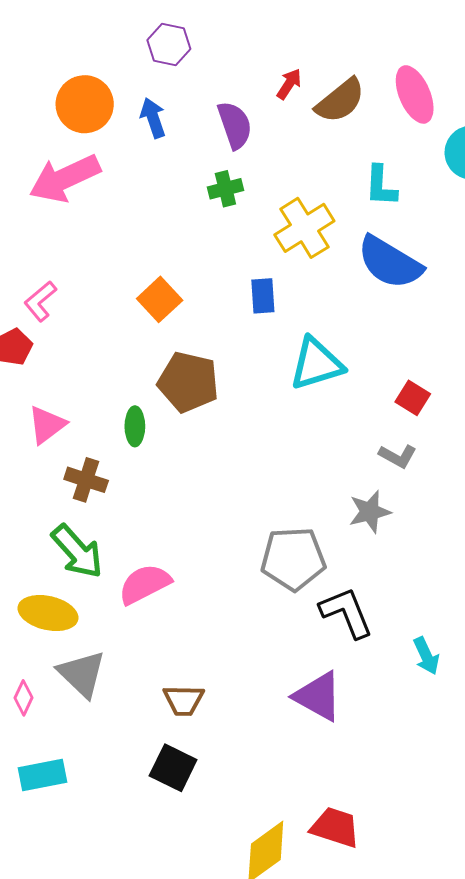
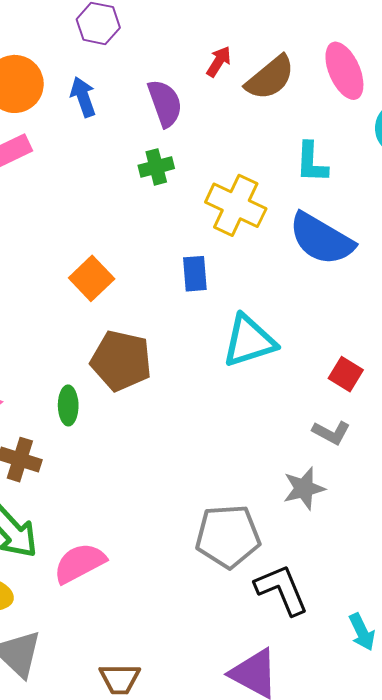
yellow cross: (304, 228) -> (236, 205), turned -32

